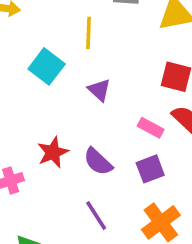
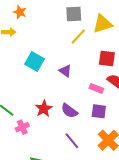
yellow line: (89, 33) -> (78, 37), moved, turned 48
purple square: (150, 169) -> (99, 111), turned 35

